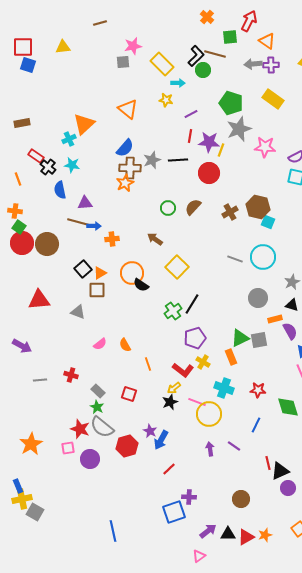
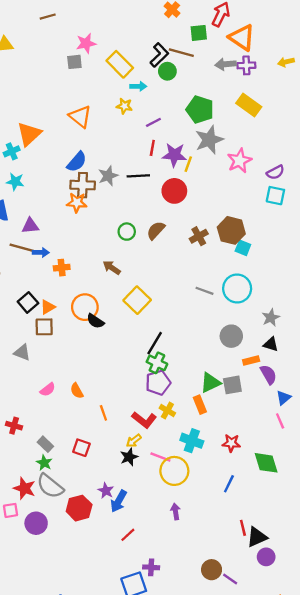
orange triangle: (267, 41) -> (242, 38), size x1.4
pink star: (265, 147) -> (239, 161), turned -30
orange star: (125, 183) -> (77, 203), turned 30
green cross: (173, 311) -> (157, 363), moved, turned -30
purple line: (234, 446) -> (230, 579), moved

